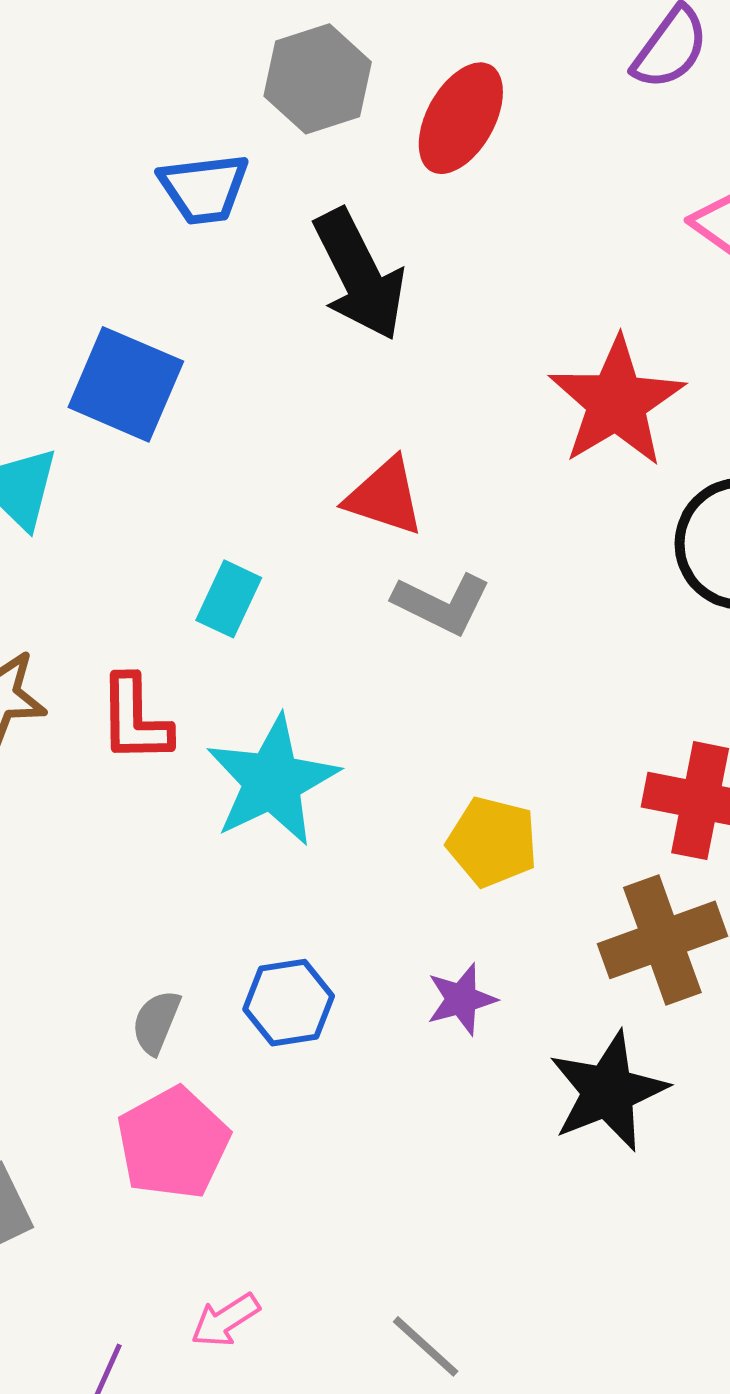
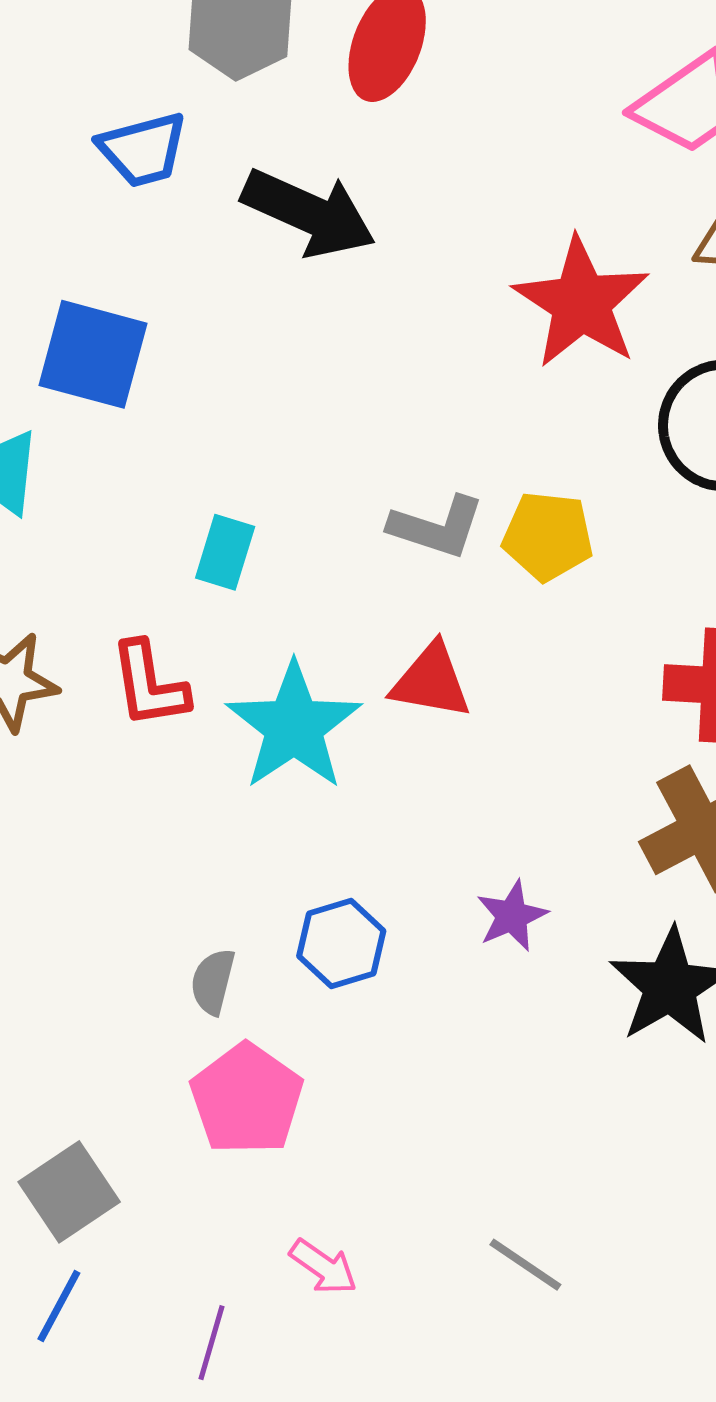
black arrow: (359, 275) -> (309, 213), turned -31
red triangle: (385, 497) -> (431, 681), moved
yellow pentagon: (492, 842) -> (548, 536), moved
pink arrow: (225, 1320) -> (323, 1267), turned -104

